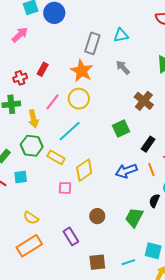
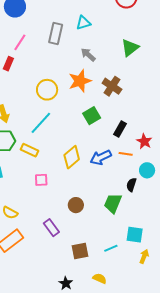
orange star: (82, 71) -> (80, 81), moved, turned 30
pink line: (53, 102) -> (20, 42), moved
orange line: (151, 169) -> (126, 154), turned -56
yellow diamond: (84, 170) -> (72, 157), moved

